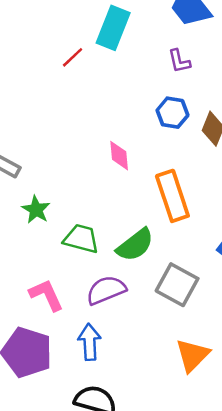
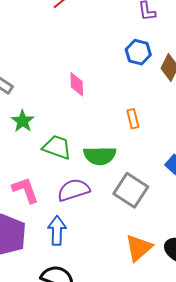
pink diamond: (119, 156) -> (77, 84), moved
orange rectangle: (172, 196) -> (133, 119), size x0.5
green semicircle: (135, 245) -> (100, 156), turned 32

